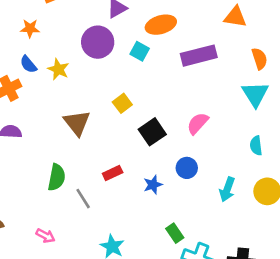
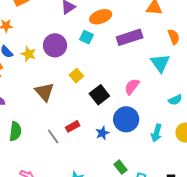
purple circle: (98, 42) -> (55, 45), moved
cyan triangle: (255, 94) -> (160, 63), moved
cyan semicircle: (256, 146) -> (175, 100), turned -104
blue circle: (187, 168) -> (126, 119), size x1.6
green semicircle: (57, 177) -> (15, 131), moved
gray line: (83, 199) -> (53, 136), moved

